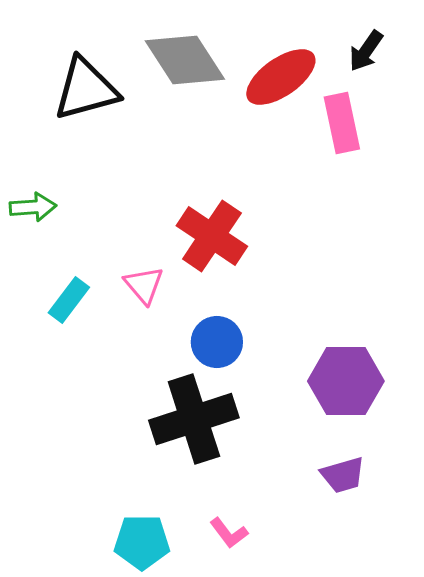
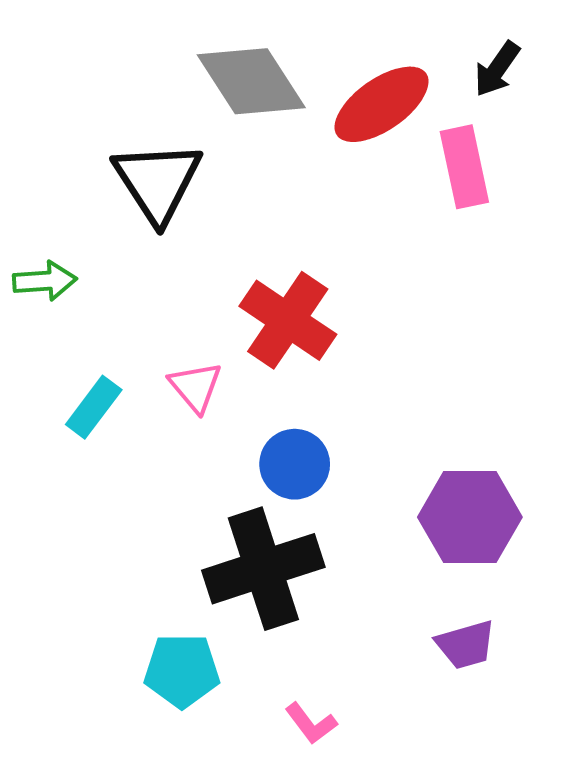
black triangle: (86, 89) -> (158, 182), moved, turned -48
cyan pentagon: (142, 542) -> (182, 671), moved

